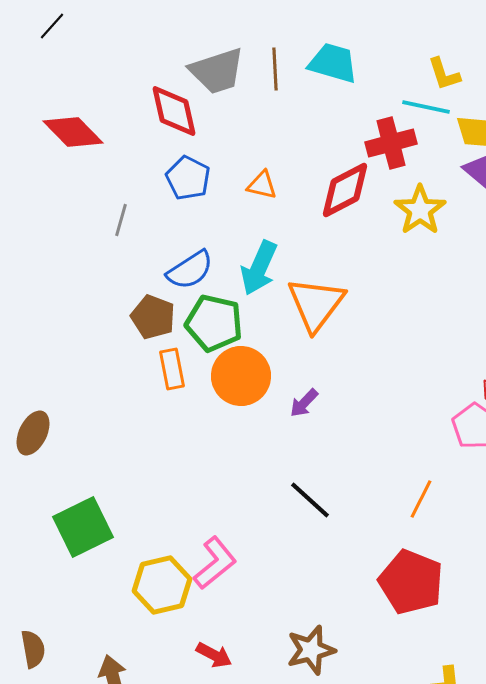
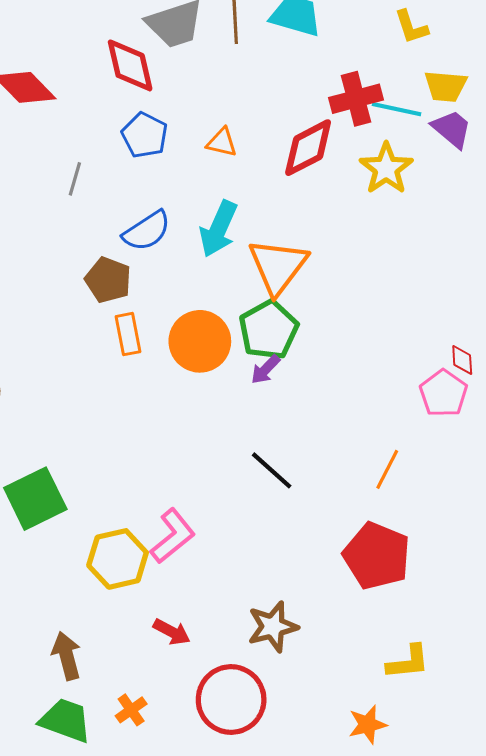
cyan line: (426, 107) -> (397, 109), moved
green pentagon: (214, 323) -> (269, 330), moved, turned 30

